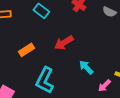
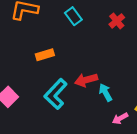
red arrow: (64, 43) -> (86, 80), moved

